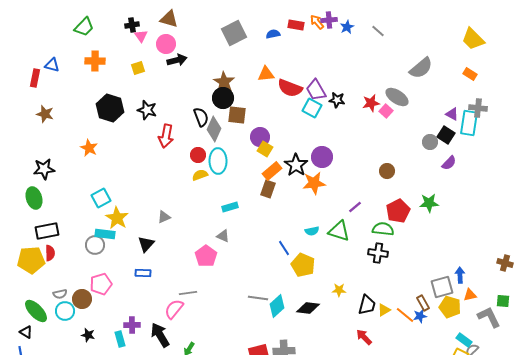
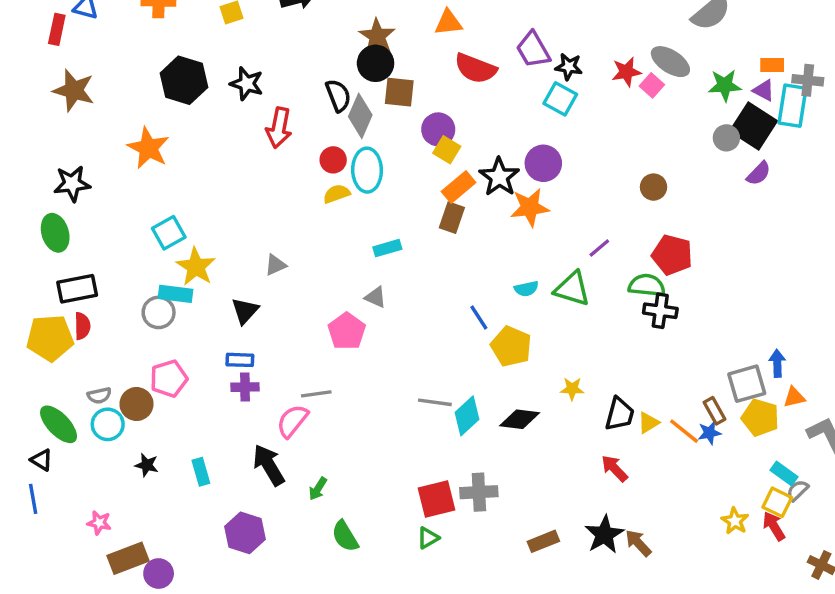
orange rectangle: (470, 74) -> (772, 65), moved, turned -32
red semicircle: (290, 88) -> (476, 68), moved
cyan square: (312, 108) -> (560, 99), moved
brown star: (45, 114) -> (74, 90), size x1.4
black square: (446, 135) -> (754, 126), size x1.5
orange star: (89, 148) -> (148, 148), size x1.4
green star: (429, 203) -> (725, 85), moved
red pentagon: (398, 211) -> (672, 255), turned -30
black cross: (378, 253) -> (660, 311), moved
purple cross: (132, 325) -> (245, 387), moved

